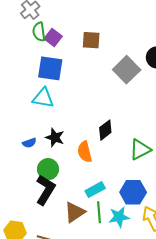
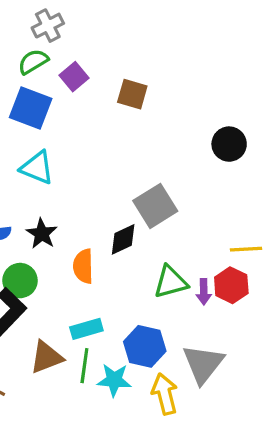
green semicircle: (39, 32) -> (33, 62), moved, turned 54
blue square: (50, 68) -> (31, 108), moved
gray square: (127, 70) -> (155, 206), moved

